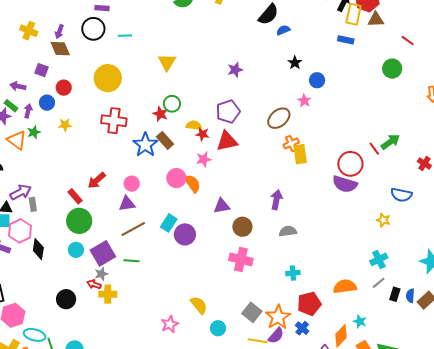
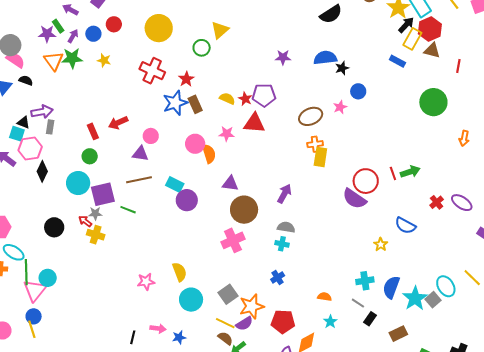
blue semicircle: (283, 30) -> (325, 58), moved, size x1.6
red line: (408, 41) -> (458, 66), moved, turned 48
green circle: (392, 69) -> (433, 102), size x1.4
green circle: (172, 104) -> (202, 48), moved
red star: (160, 114) -> (186, 79), moved
green star: (34, 132) -> (72, 58), size x1.5
red star: (202, 134) -> (245, 99), moved
green circle: (79, 221) -> (90, 156), size x0.6
cyan rectangle: (169, 223) -> (175, 184), turned 66
brown circle: (242, 227) -> (244, 210), size x1.4
cyan circle: (76, 250) -> (78, 183), size x1.5
pink cross: (241, 259) -> (233, 240), turned 35
cyan cross: (293, 273) -> (282, 244), moved
gray line: (379, 283) -> (358, 303), turned 56
orange semicircle: (345, 286) -> (324, 297), size x0.6
blue semicircle: (410, 296) -> (391, 287), moved, size x1.6
red pentagon: (309, 304) -> (283, 322), moved
cyan star: (360, 321) -> (330, 322), moved
cyan circle: (218, 328) -> (191, 300), size x1.5
blue cross: (302, 328) -> (278, 277), moved

